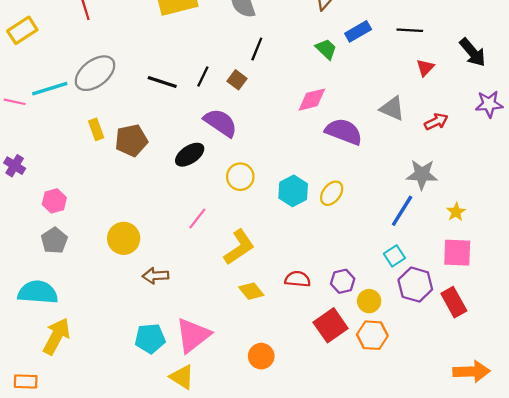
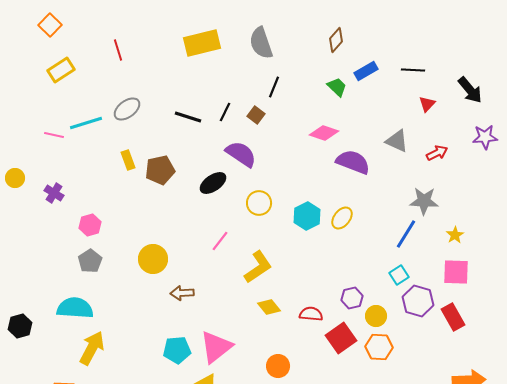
gray ellipse: (95, 73) -> (127, 109), size x0.7
pink diamond: (312, 100) -> (324, 133), turned 32
red semicircle: (298, 279) -> (311, 314), moved

